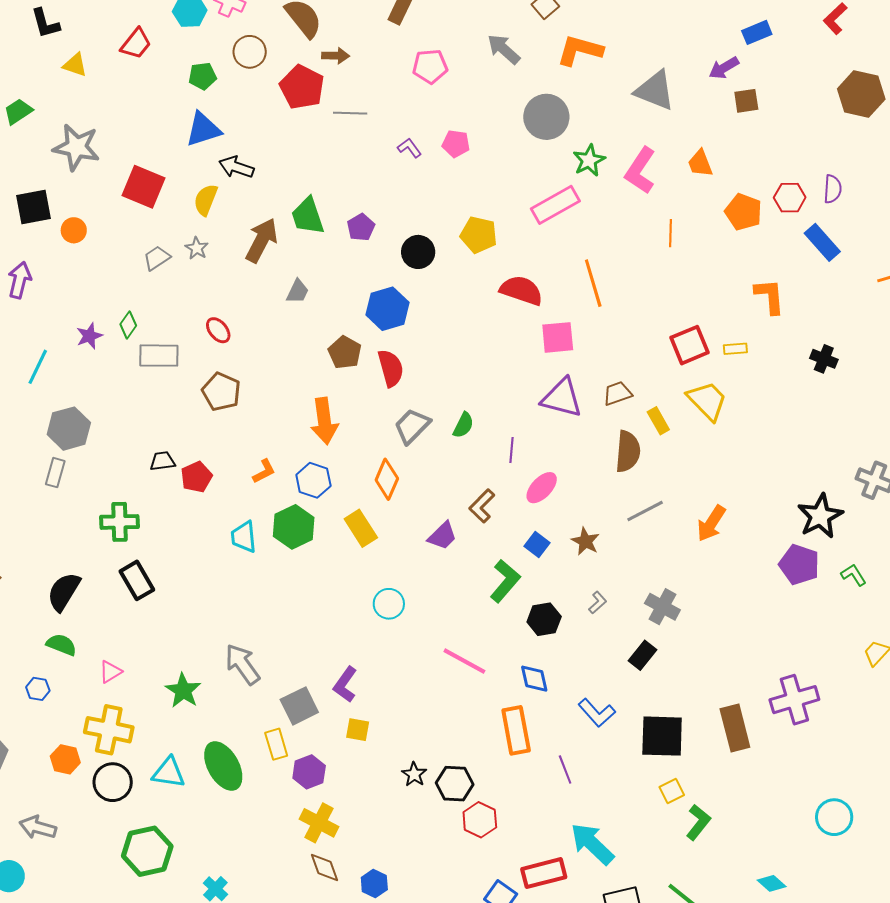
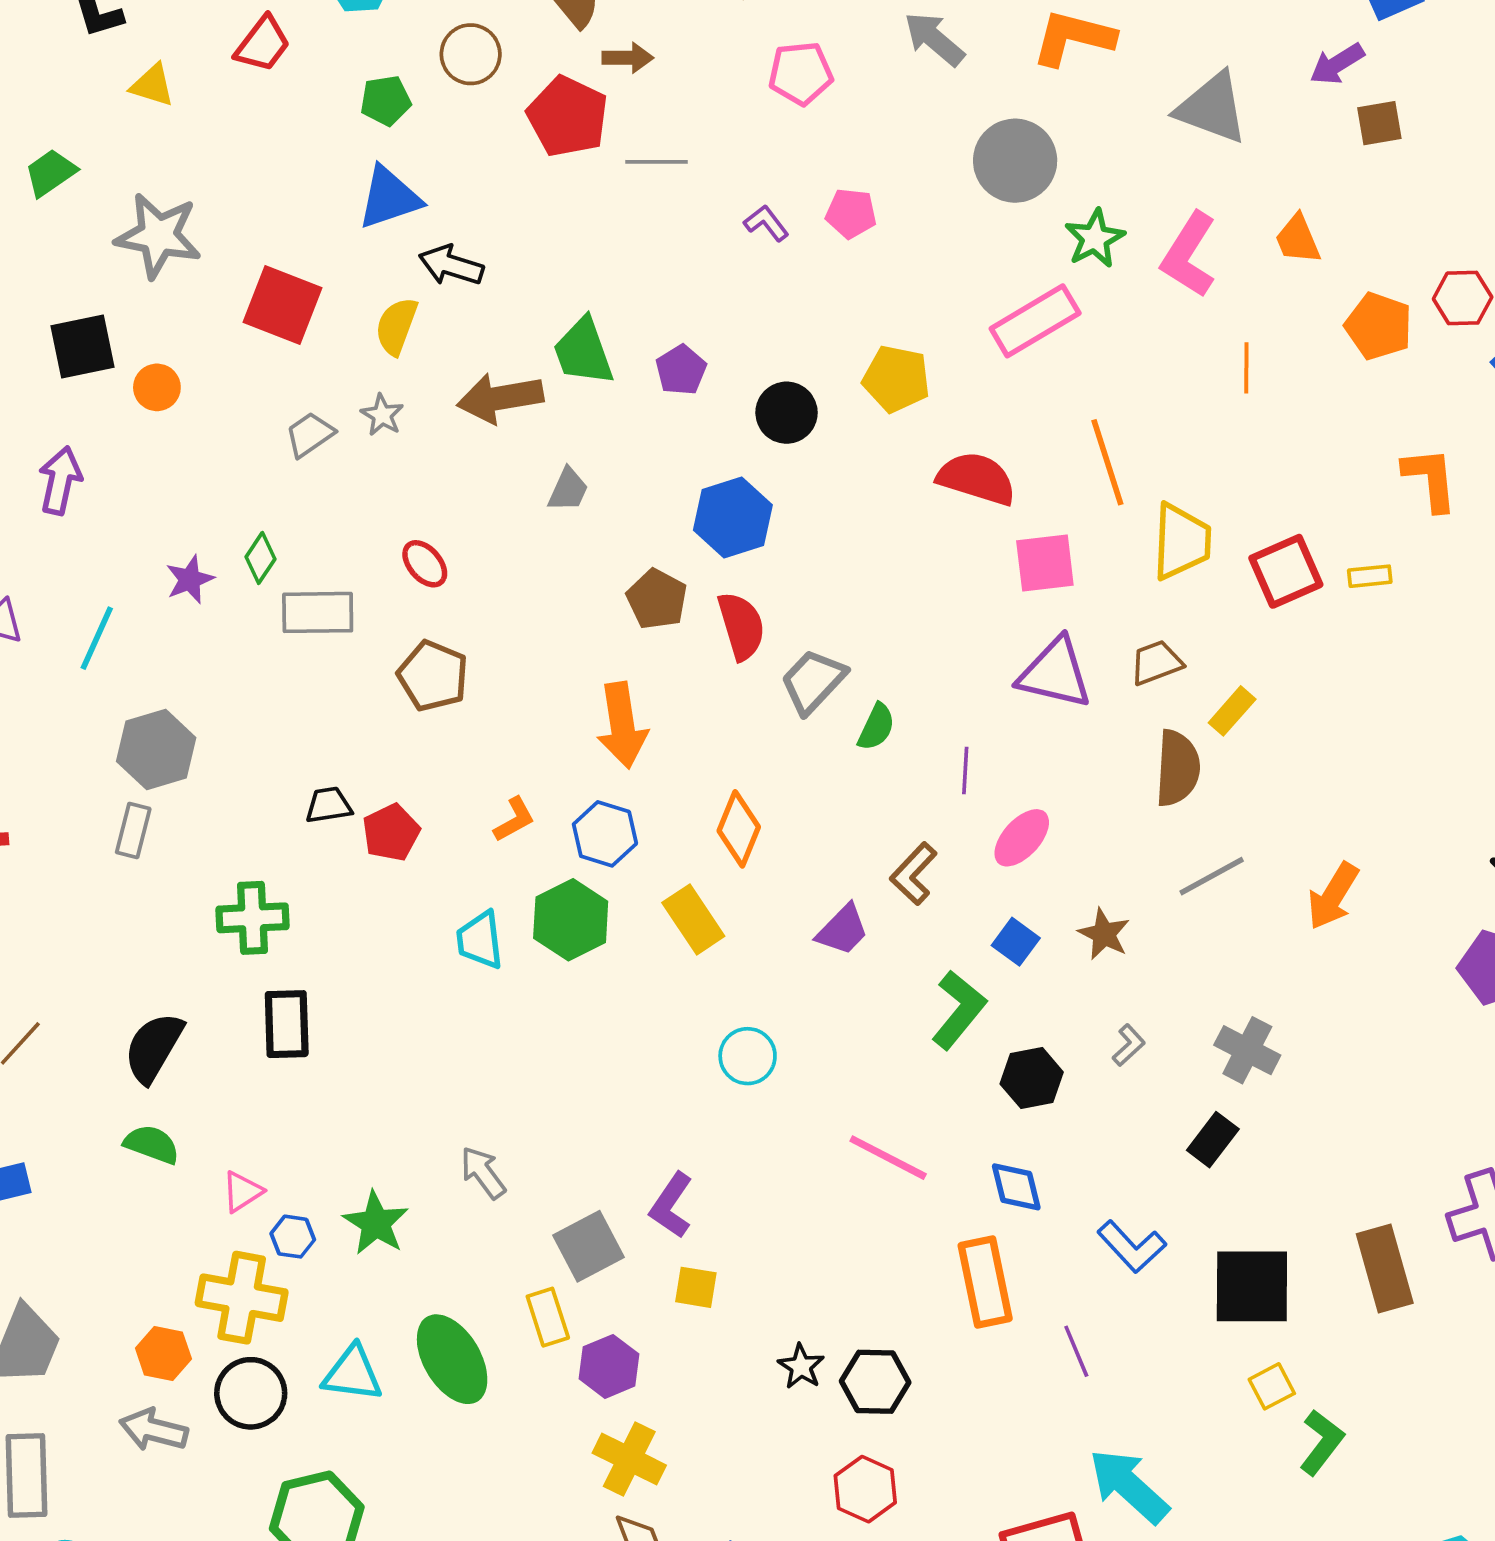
brown arrow: (262, 240) -> (500, 398), turned -126
yellow trapezoid: (707, 401) -> (1181, 542), moved, turned 48
yellow rectangle: (658, 421) -> (1232, 711), turned 72
gray trapezoid: (412, 426) -> (813, 681), moved
black rectangle: (137, 580) -> (287, 1024), turned 30
gray arrow: (242, 664) -> (483, 1173), size x0.7
blue hexagon: (38, 689) -> (293, 1237), moved
red hexagon: (480, 820) -> (865, 1489), moved
gray arrow: (38, 827) -> (154, 1430), moved

